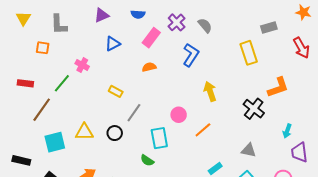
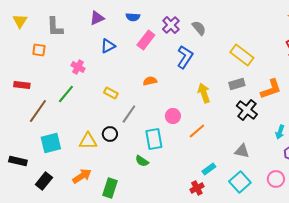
gray rectangle: (269, 27) -> (237, 84), moved
yellow rectangle: (249, 53) -> (242, 55), turned -35
orange semicircle: (149, 67) -> (150, 81), moved
green line: (62, 83) -> (66, 94), moved
yellow triangle: (84, 132) -> (88, 141), moved

